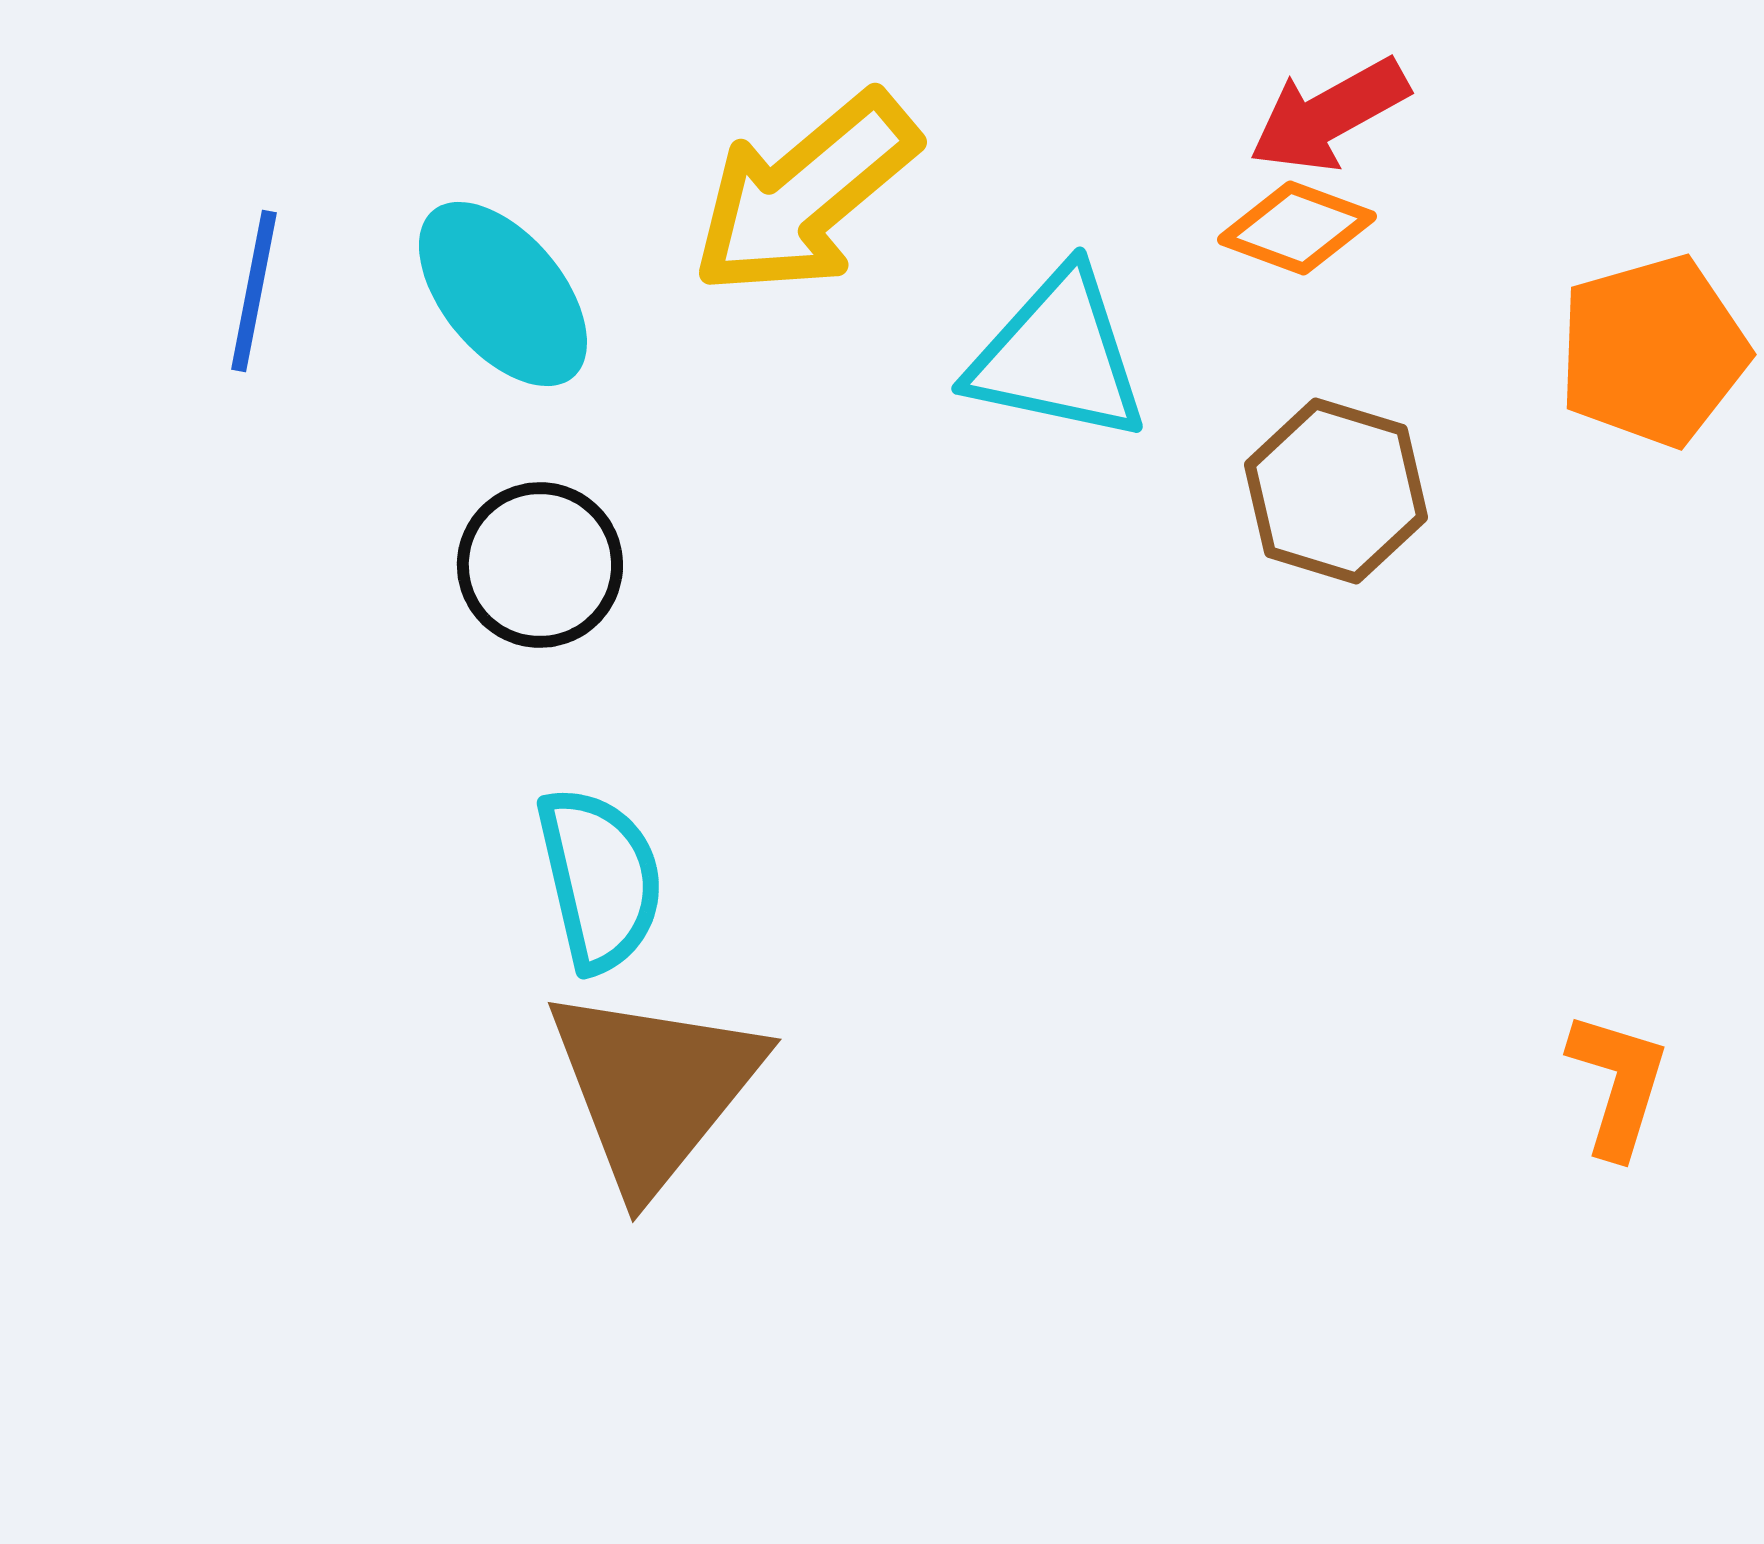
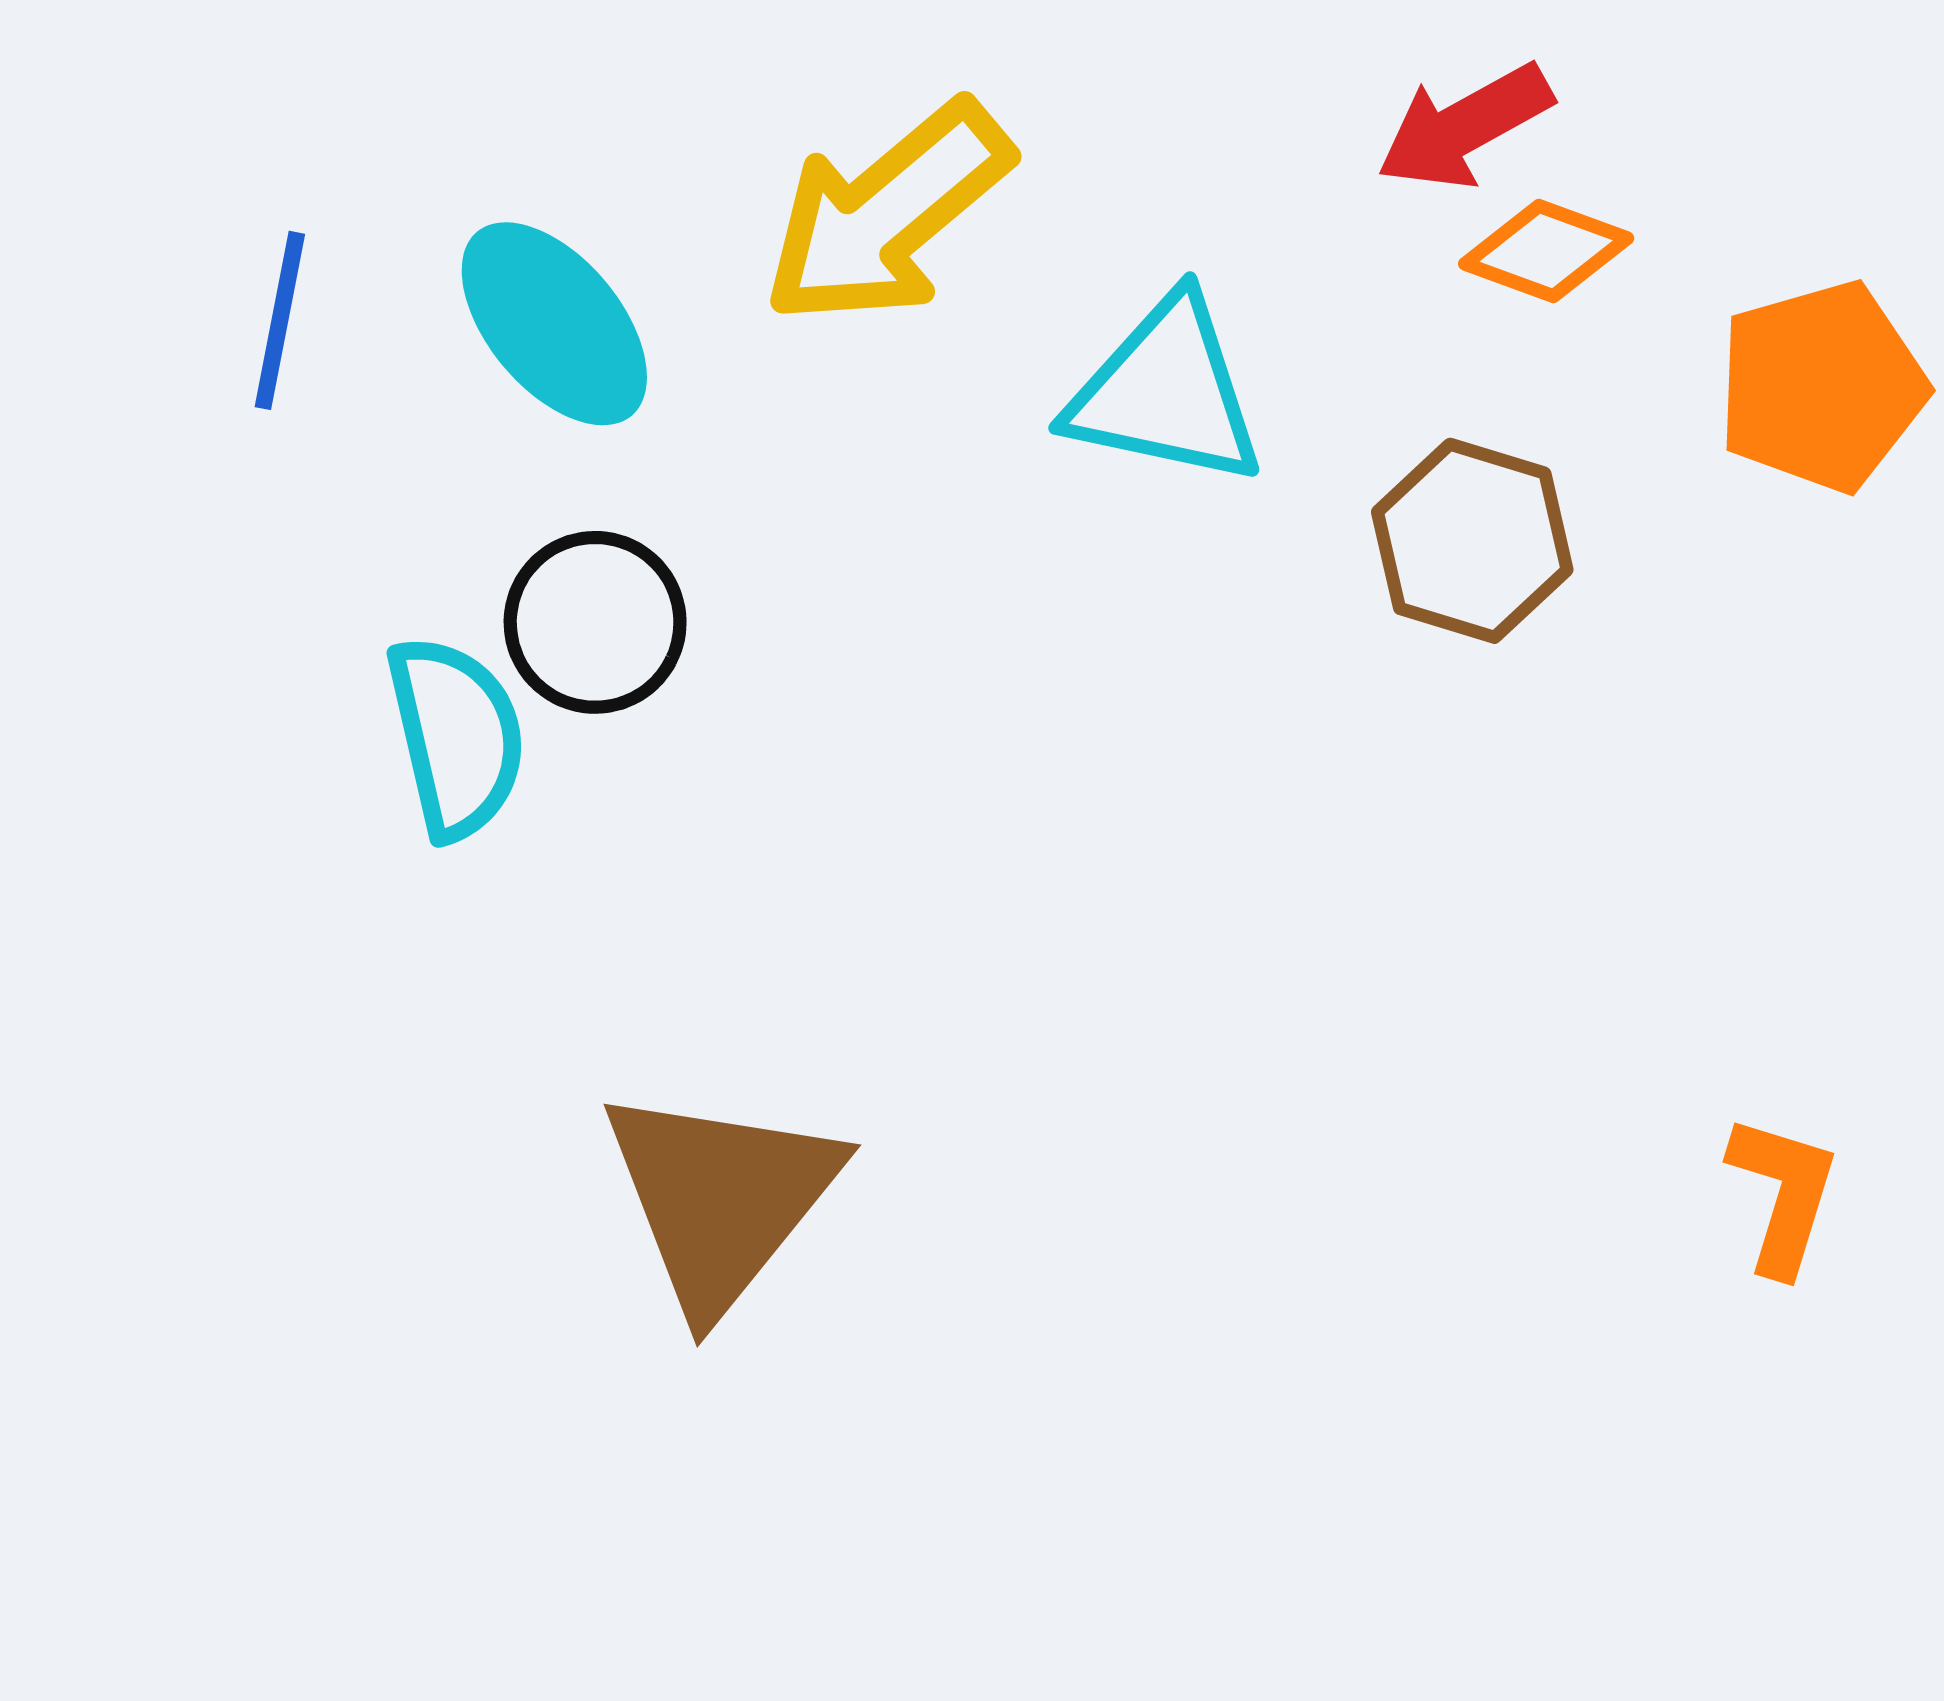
orange diamond: (1297, 228) -> (1546, 251), moved
cyan semicircle: (600, 879) -> (456, 737), moved

